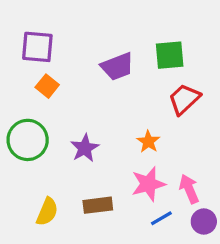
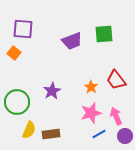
orange square: (47, 86) -> (14, 53), moved
red trapezoid: (184, 99) -> (116, 80), moved, turned -85
green circle: (28, 140) -> (17, 102), moved
brown rectangle: (98, 205) -> (51, 134), moved

